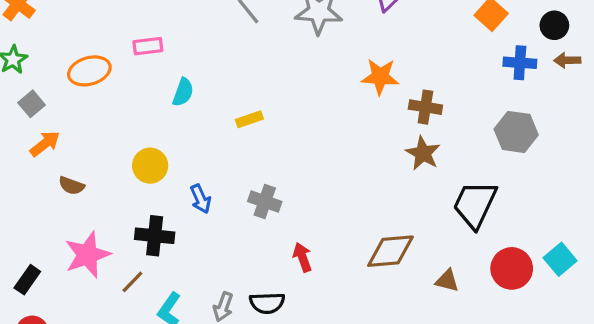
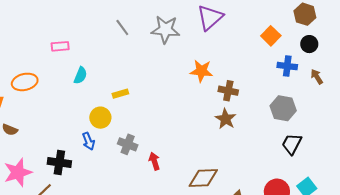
brown arrow: (567, 60) -> (317, 77), moved, turned 56
orange ellipse: (89, 71) -> (25, 82), moved
yellow circle: (150, 166) -> (100, 118), moved
black trapezoid: (475, 204) -> (292, 144), moved, size x0.7
red arrow: (302, 257) -> (154, 161), moved

